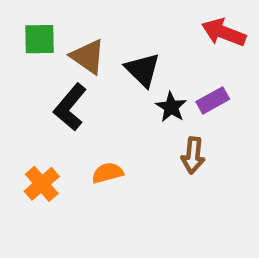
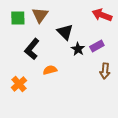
brown triangle: (88, 57) -> (40, 15), moved, turned 30
brown arrow: (193, 155) -> (105, 71), moved
orange semicircle: (107, 173) -> (50, 70), moved

